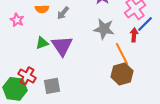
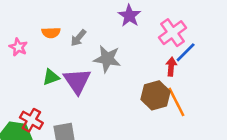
gray star: (104, 29) -> (107, 59), moved
orange line: (122, 54) -> (176, 102), moved
brown hexagon: (122, 74) -> (156, 95), moved

